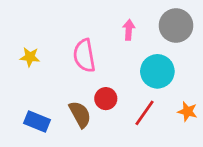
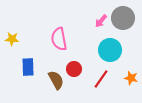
pink arrow: (129, 30) -> (101, 21), moved, turned -144
yellow star: (30, 57) -> (12, 39), moved
blue rectangle: (37, 121) -> (28, 67), moved, turned 66

